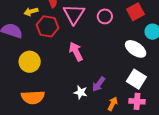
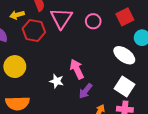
pink arrow: (76, 52) -> (77, 69), moved
white star: (81, 92) -> (57, 81), moved

